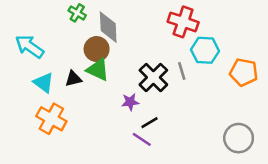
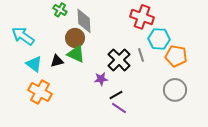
orange pentagon: (244, 72) -> (176, 56), moved
gray circle: (239, 138) -> (175, 90), moved
purple line: (142, 139) -> (119, 108), moved

